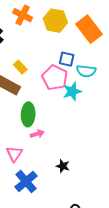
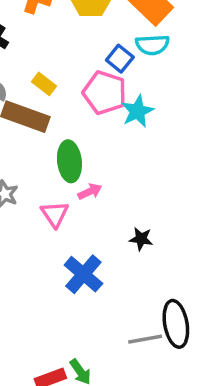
blue square: (67, 59) -> (120, 59), turned 35
cyan semicircle: (86, 71) -> (152, 45), moved
pink triangle: (14, 154) -> (55, 214), moved

